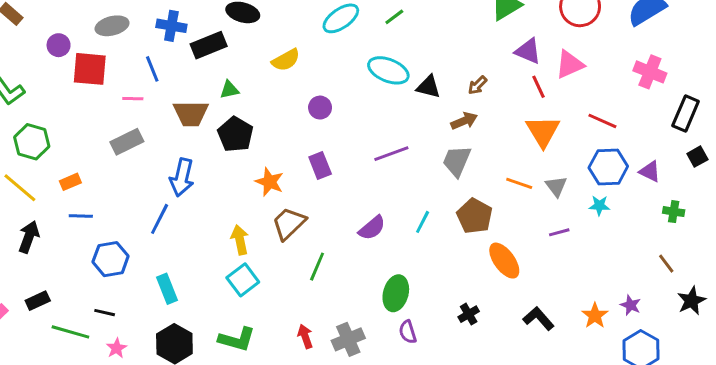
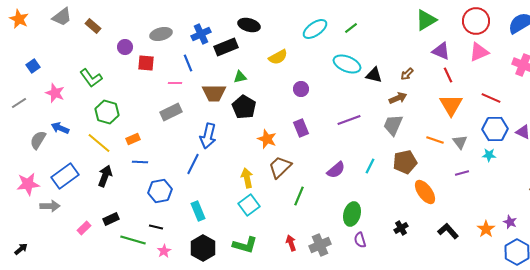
blue cross: (171, 26) -> (201, 34), turned -36
pink triangle: (570, 64) -> (479, 52), moved
red square: (90, 69) -> (146, 63), size x0.7
brown pentagon: (475, 216) -> (405, 162), turned 30

